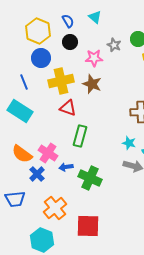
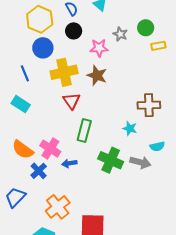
red triangle: (68, 108) -> (71, 101), turned 36
cyan rectangle: (20, 111) -> (21, 104), size x0.7
cyan star: (129, 143) -> (130, 128), moved
green cross: (90, 178) -> (111, 160), moved
blue trapezoid: (15, 199) -> (15, 197), turned 140

